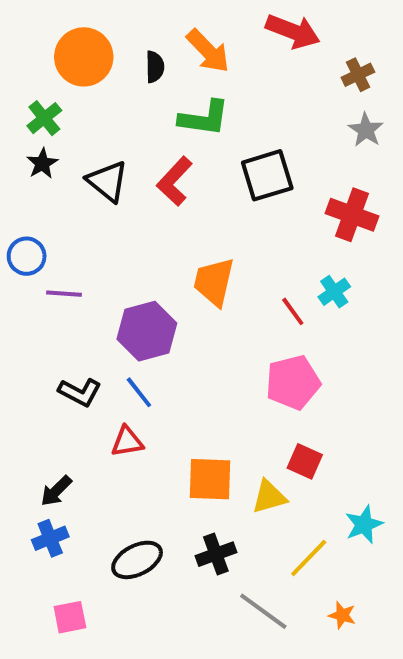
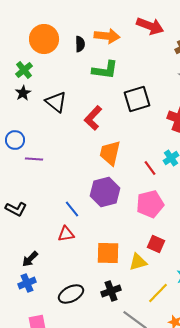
orange arrow: (208, 51) -> (107, 36), turned -40
red L-shape: (174, 181) -> (93, 118), moved
purple hexagon: (147, 331) -> (105, 192), moved
black L-shape: (80, 392) -> (16, 209), moved

